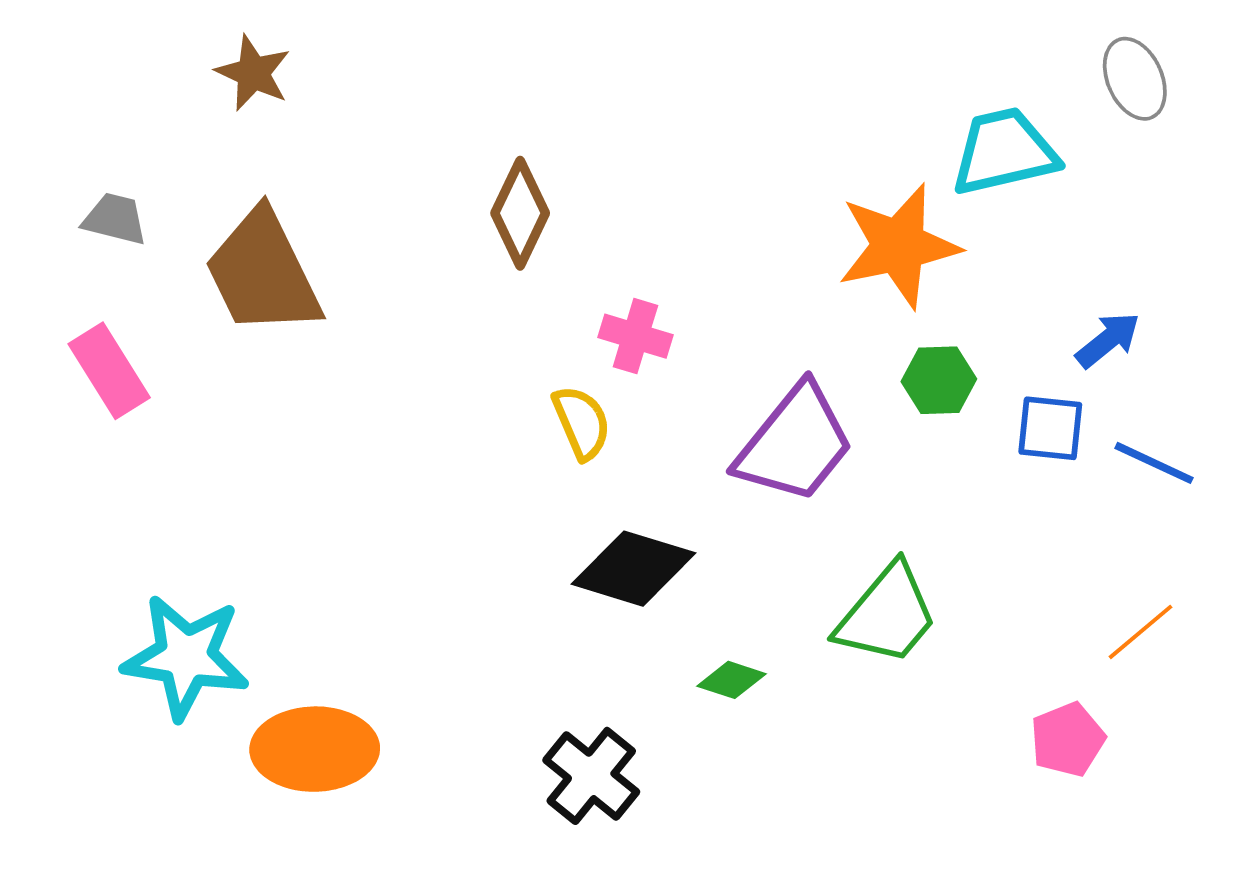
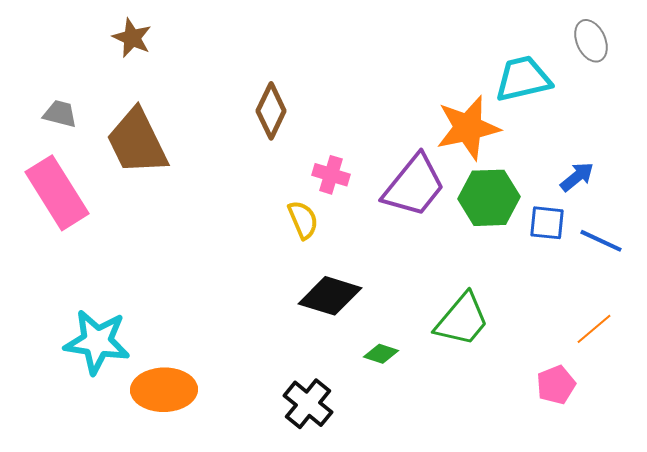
pink rectangle: (109, 371) -> (57, 193), size x1.5
green hexagon: (939, 380) -> (489, 198), size x1.6
purple trapezoid: (795, 444) -> (414, 186), moved

